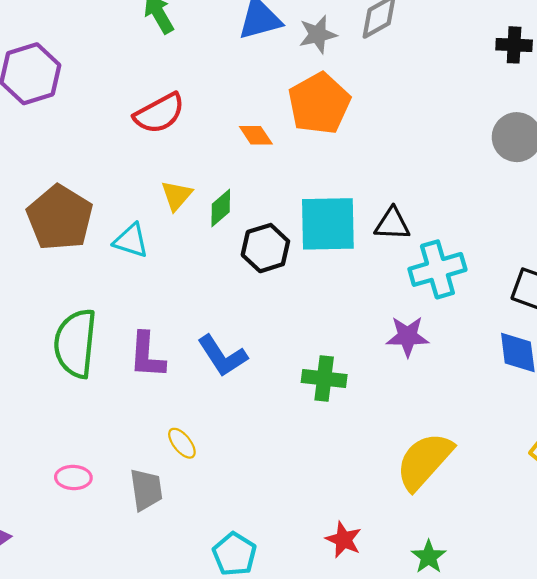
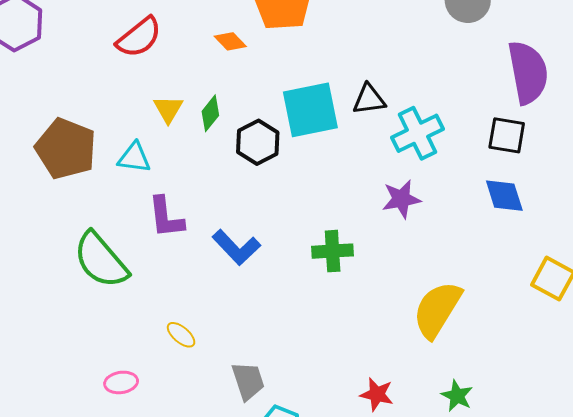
green semicircle: (75, 343) -> (101, 260), turned -36
purple L-shape: (147, 355) -> (166, 217), moved
yellow ellipse: (182, 443) -> (181, 335), moved
gray trapezoid: (146, 490) -> (248, 381), moved

